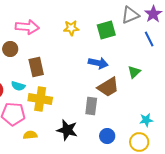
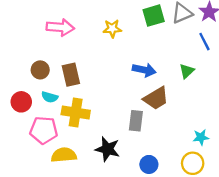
green square: (106, 30) -> (154, 16), moved
brown circle: (10, 49) -> (40, 70), moved
green triangle: (134, 72) -> (187, 71), moved
yellow semicircle: (30, 135) -> (64, 155), size x1.5
blue circle: (107, 136) -> (149, 164), moved

